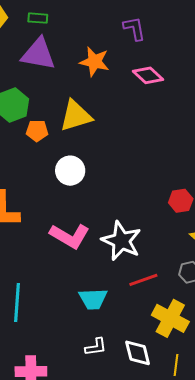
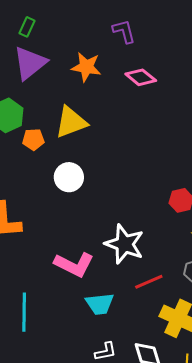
green rectangle: (38, 18) -> (27, 27), turned -66
purple triangle: (38, 54) -> (30, 63), turned -45
pink L-shape: (70, 236) -> (74, 265), moved

